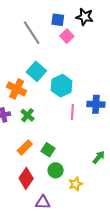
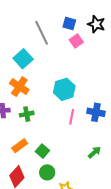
cyan square: (36, 71) -> (23, 59), moved
green cross: (28, 115) -> (27, 114), turned 32
green arrow: (99, 157) -> (94, 152), moved

